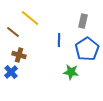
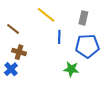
yellow line: (30, 18) -> (46, 15), moved
blue pentagon: (87, 49) -> (87, 46), turned 30

